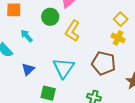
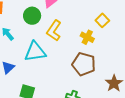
yellow cross: (118, 38) -> (87, 37), moved
cyan triangle: (64, 68) -> (35, 52), moved, turned 45

